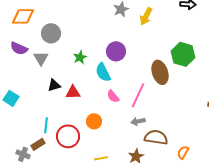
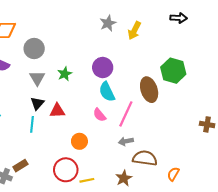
gray triangle: (41, 58) -> (37, 78), moved
cyan semicircle: (103, 72) -> (107, 92), moved
black triangle: (54, 85) -> (37, 103), turned -32
cyan line: (46, 125) -> (32, 124), moved
red circle: (68, 136) -> (66, 170), moved

